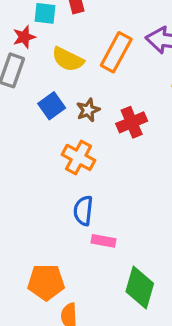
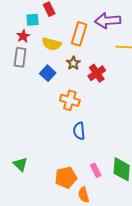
brown star: (88, 110) -> (73, 63), moved
pink rectangle: (104, 241) -> (96, 170), moved, turned 64

